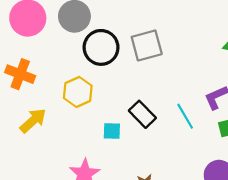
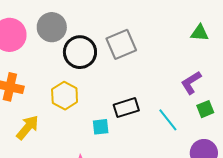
black rectangle: (142, 114) -> (126, 108), turned -55
cyan line: (185, 116) -> (168, 120), moved

